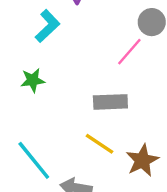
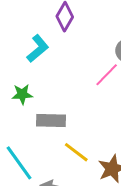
gray rectangle: (110, 102) -> (51, 121), moved

